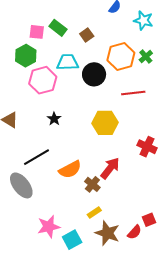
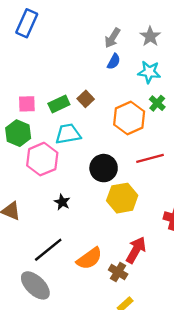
green rectangle: (58, 28) -> (59, 104), moved, turned -54
green cross: (146, 57) -> (157, 103), moved
black circle: (94, 74) -> (104, 168), moved

